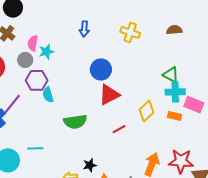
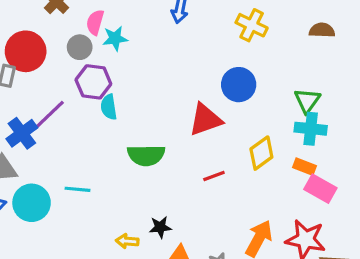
blue circle: (101, 69) -> (239, 85), moved
green triangle: (171, 75) -> (307, 101), turned 30
pink rectangle: (194, 105) -> (320, 189), moved

